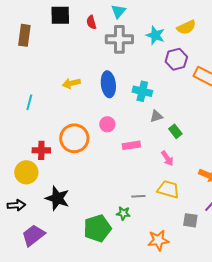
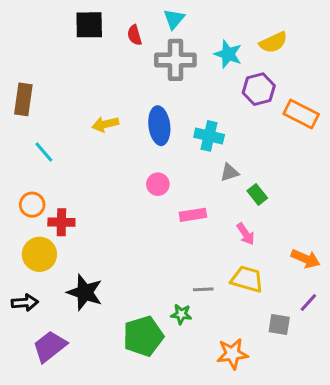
brown rectangle: (24, 35) -> (23, 99), moved
cyan line: (29, 102) -> (44, 152), turned -56
orange circle: (74, 138) -> (32, 205), moved, size x0.6

